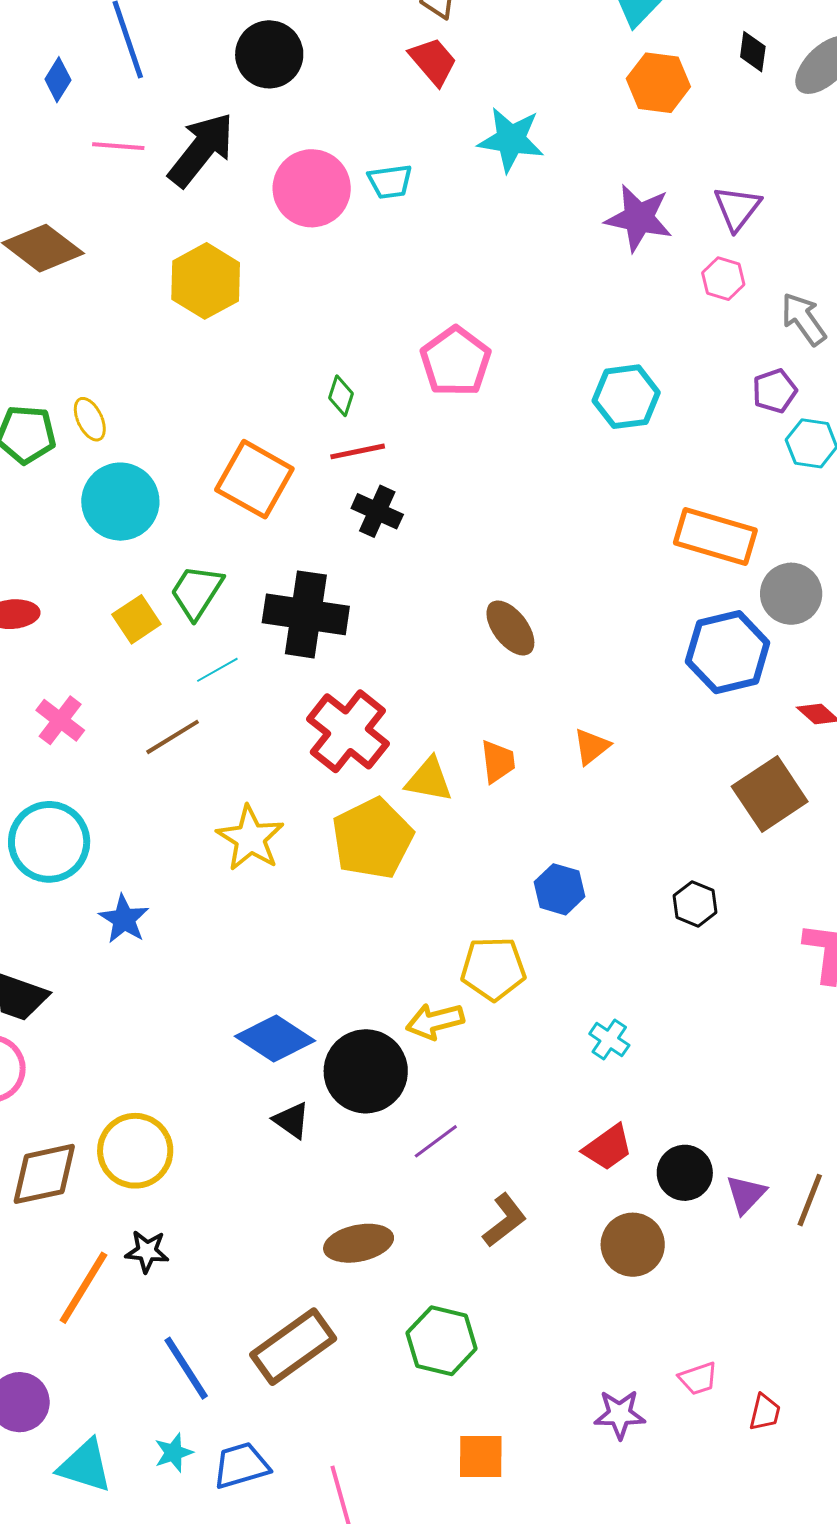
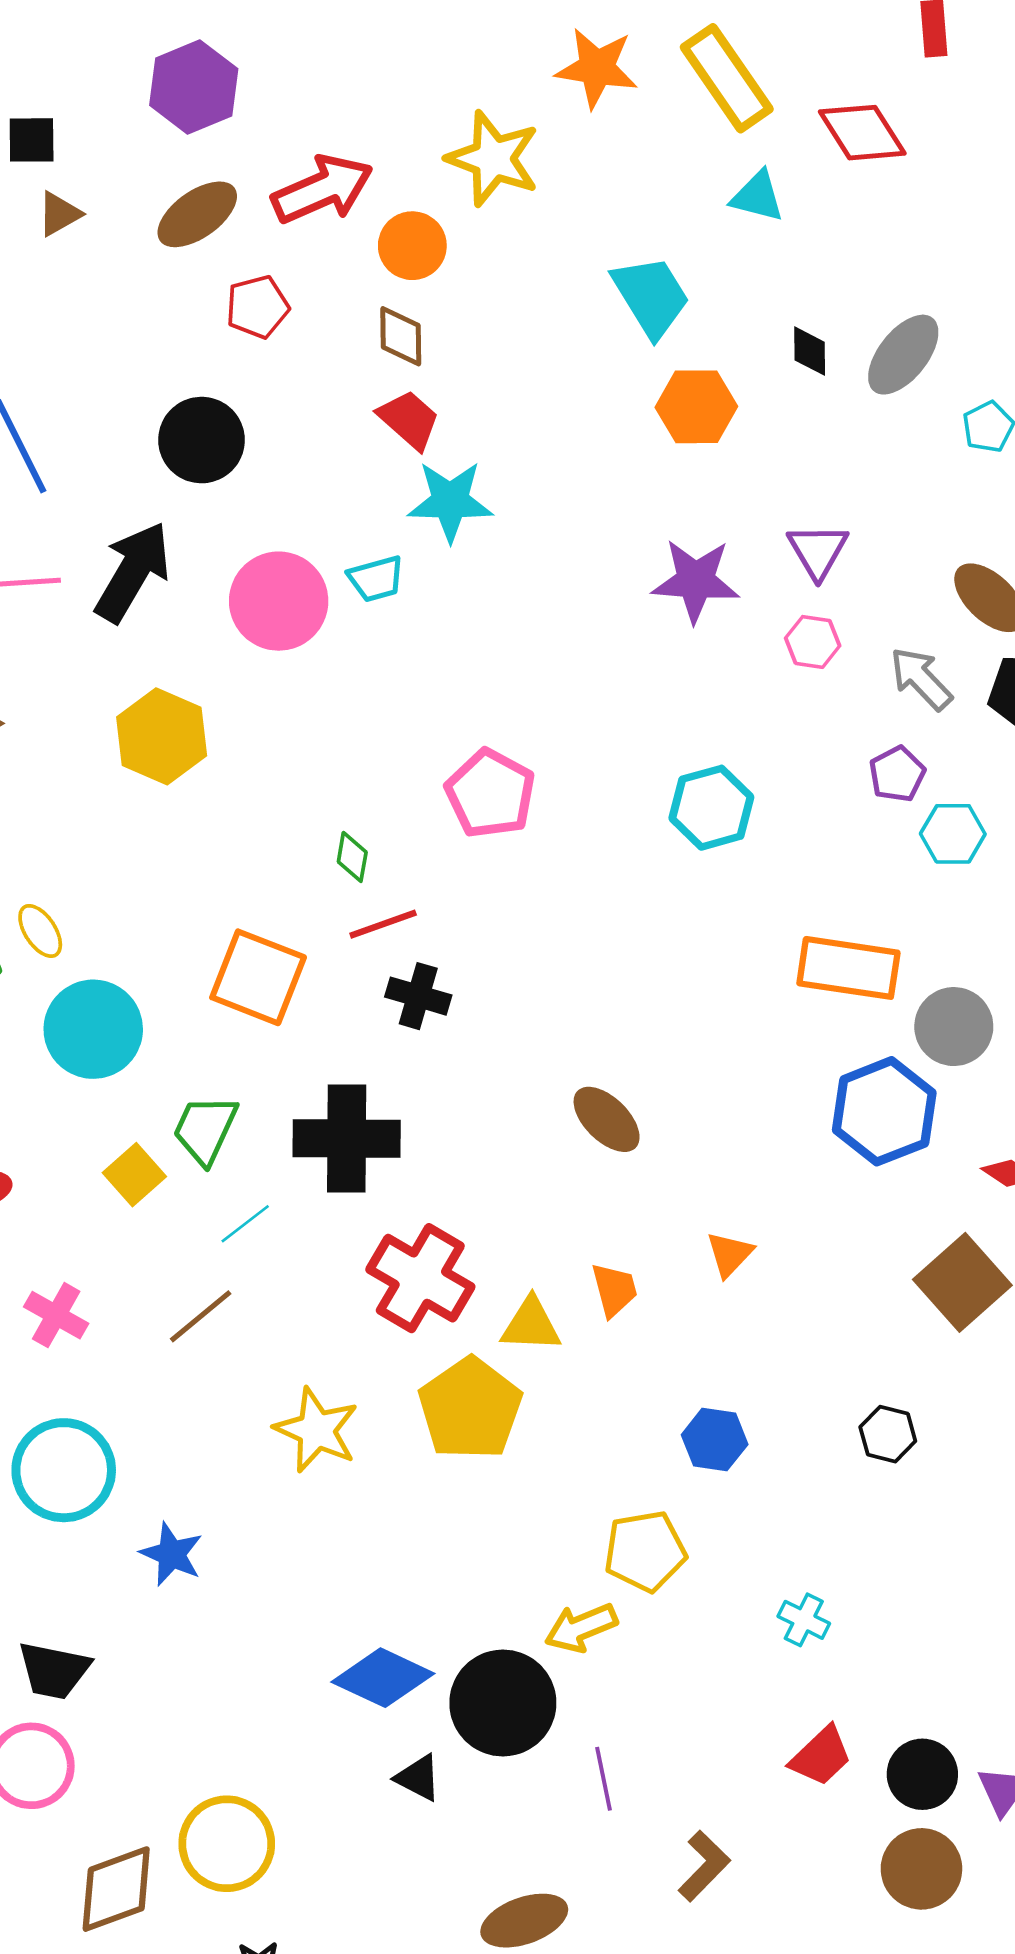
cyan star: (511, 140) -> (450, 501), moved
purple line: (436, 1141) -> (604, 1779), turned -57
brown circle: (633, 1245) -> (921, 1869), moved

